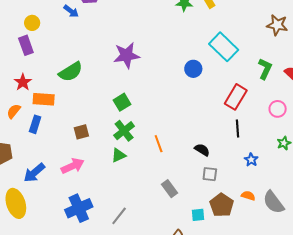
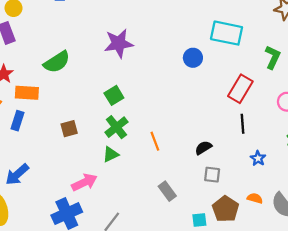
cyan rectangle: (224, 47) -> (227, 33), turned -32
black semicircle: (202, 150) -> (203, 148), turned -63
pink arrow: (73, 166) -> (84, 182), moved

